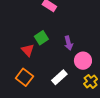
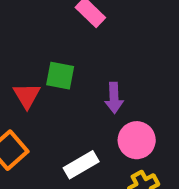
green square: (41, 38) -> (60, 76), turned 32

